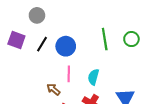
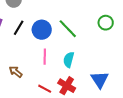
green line: (105, 39) -> (68, 29), moved, turned -35
brown arrow: (53, 89) -> (16, 72), moved

